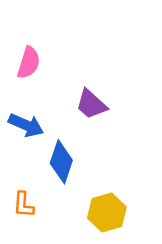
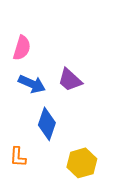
blue arrow: (26, 125) -> (32, 84), moved

